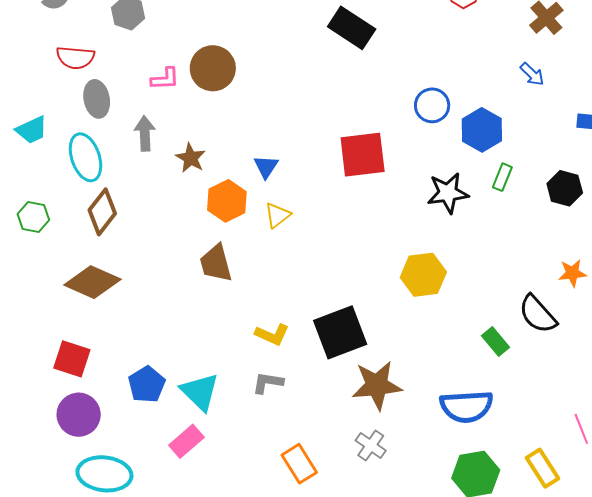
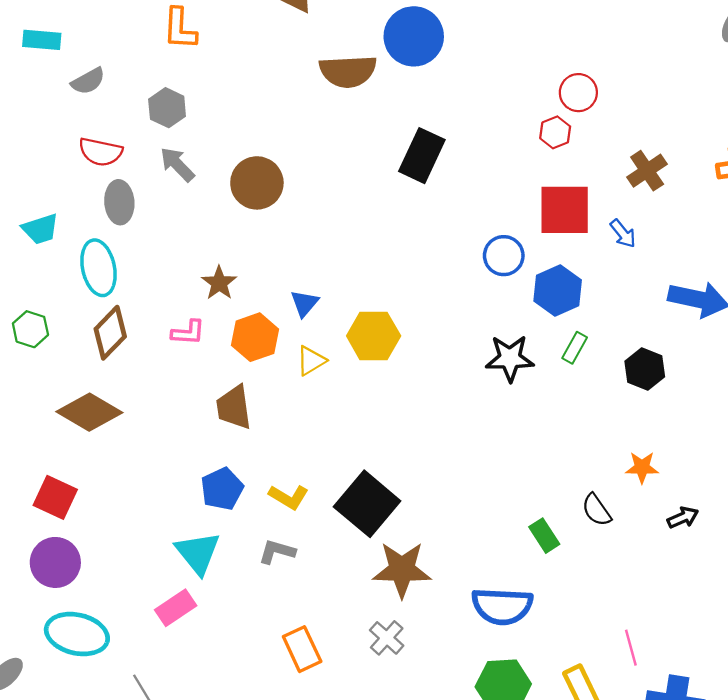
black rectangle: (352, 28) -> (422, 156), turned 75
pink L-shape: (165, 79) -> (188, 333), moved
gray arrow: (145, 133) -> (177, 164), moved, turned -48
red square: (363, 155) -> (565, 210), moved
yellow hexagon: (423, 275) -> (374, 336), moved
black semicircle: (538, 314) -> (596, 510), size x0.7
black square: (340, 332) -> (367, 504), turned -36
blue pentagon: (147, 384) -> (222, 489), moved

